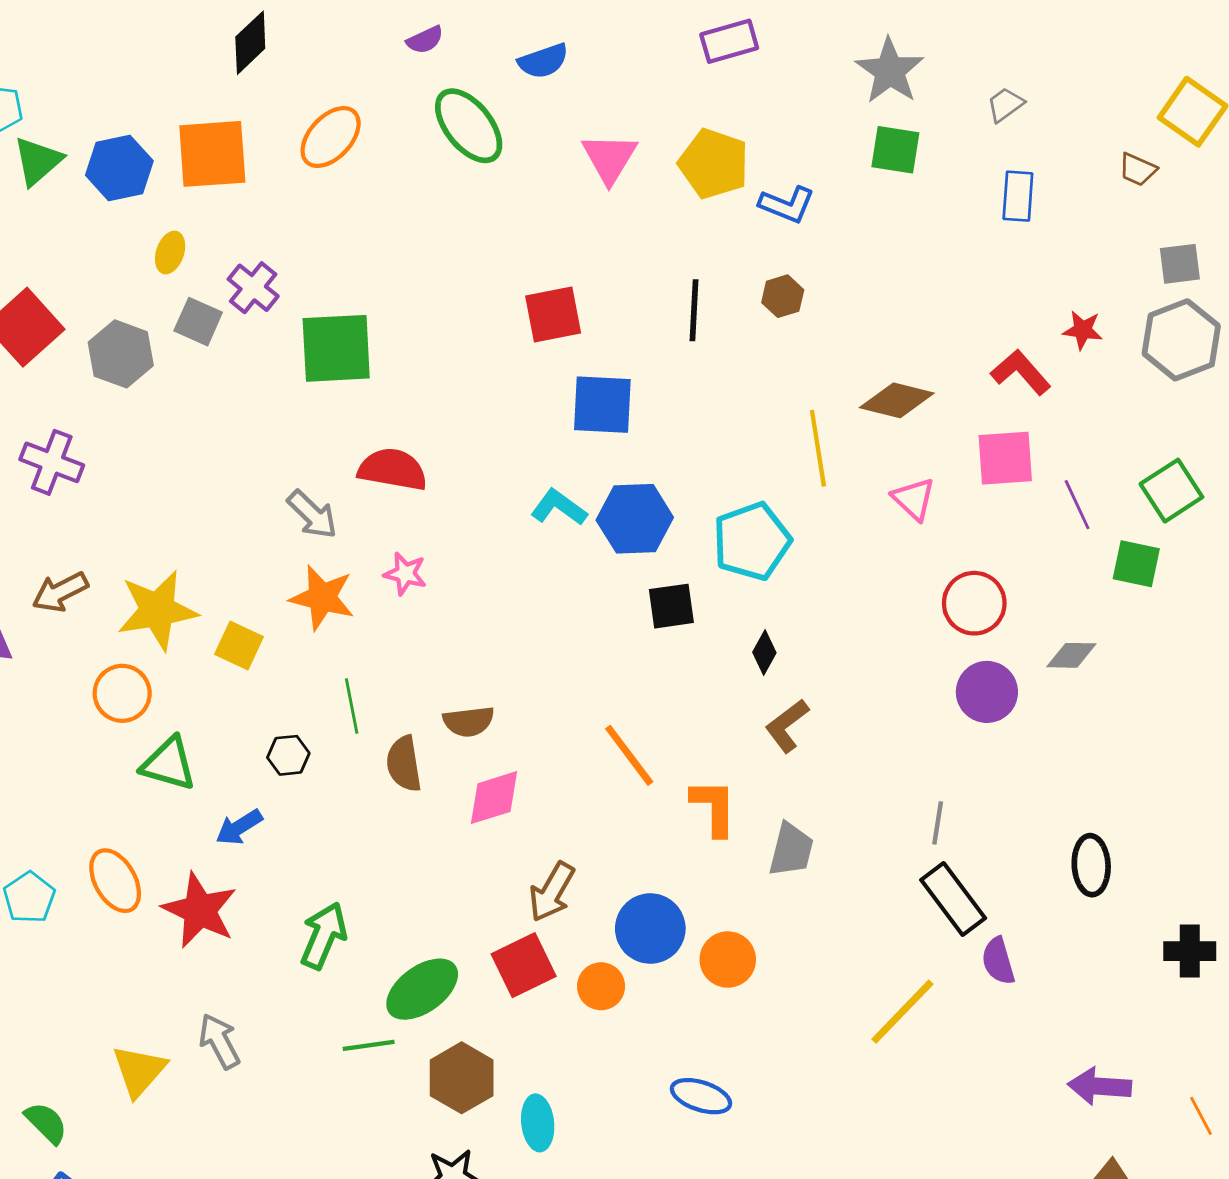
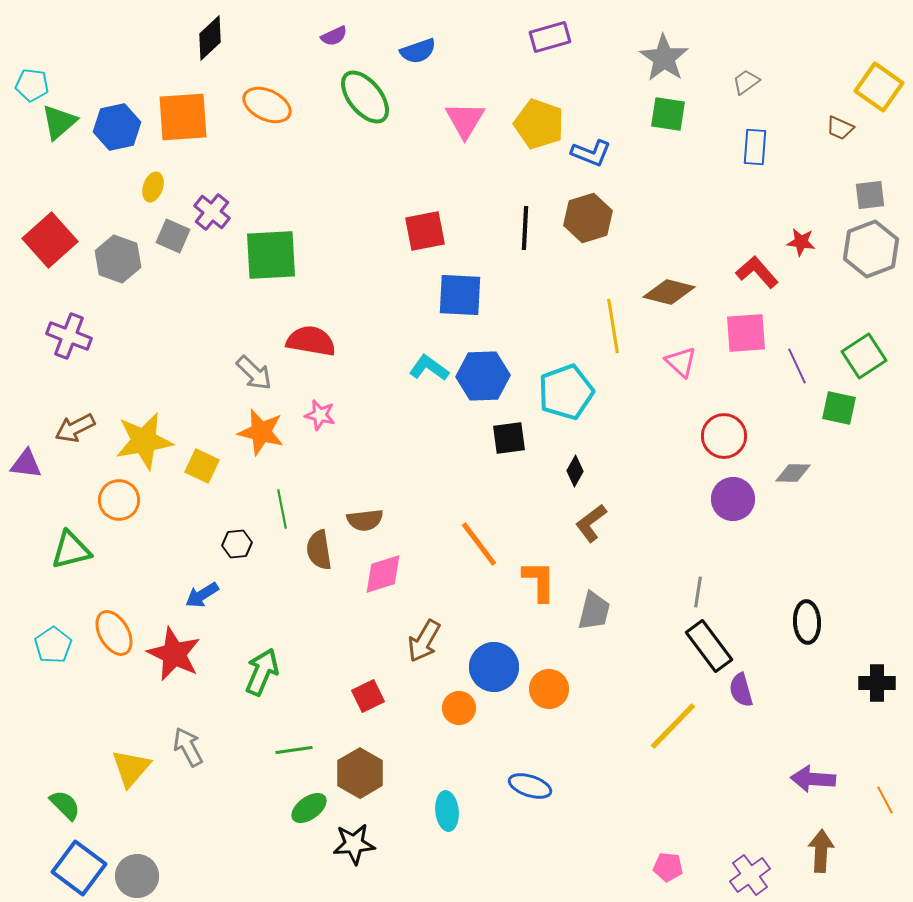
orange ellipse: (331, 137) -> (267, 105), turned 72
brown hexagon: (783, 296) -> (588, 218), size x1.6
green triangle: (169, 764) -> (71, 550), moved, turned -30
red square: (524, 965) -> (368, 696), moved, size x0.7
green ellipse: (422, 989) -> (309, 808), moved, size x0.7
cyan ellipse: (538, 1123) -> (447, 811), moved

